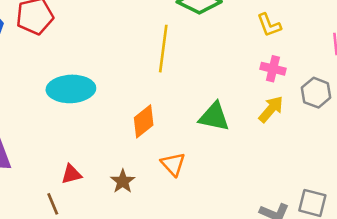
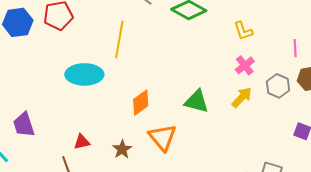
yellow line: (163, 49) -> (119, 39), moved
pink cross: (273, 69) -> (245, 65), turned 36
orange triangle: (173, 164) -> (162, 137), size x1.4

